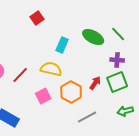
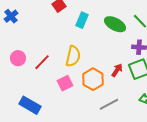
cyan rectangle: (62, 45) -> (82, 20), moved
yellow semicircle: (51, 69) -> (73, 56), turned 90

